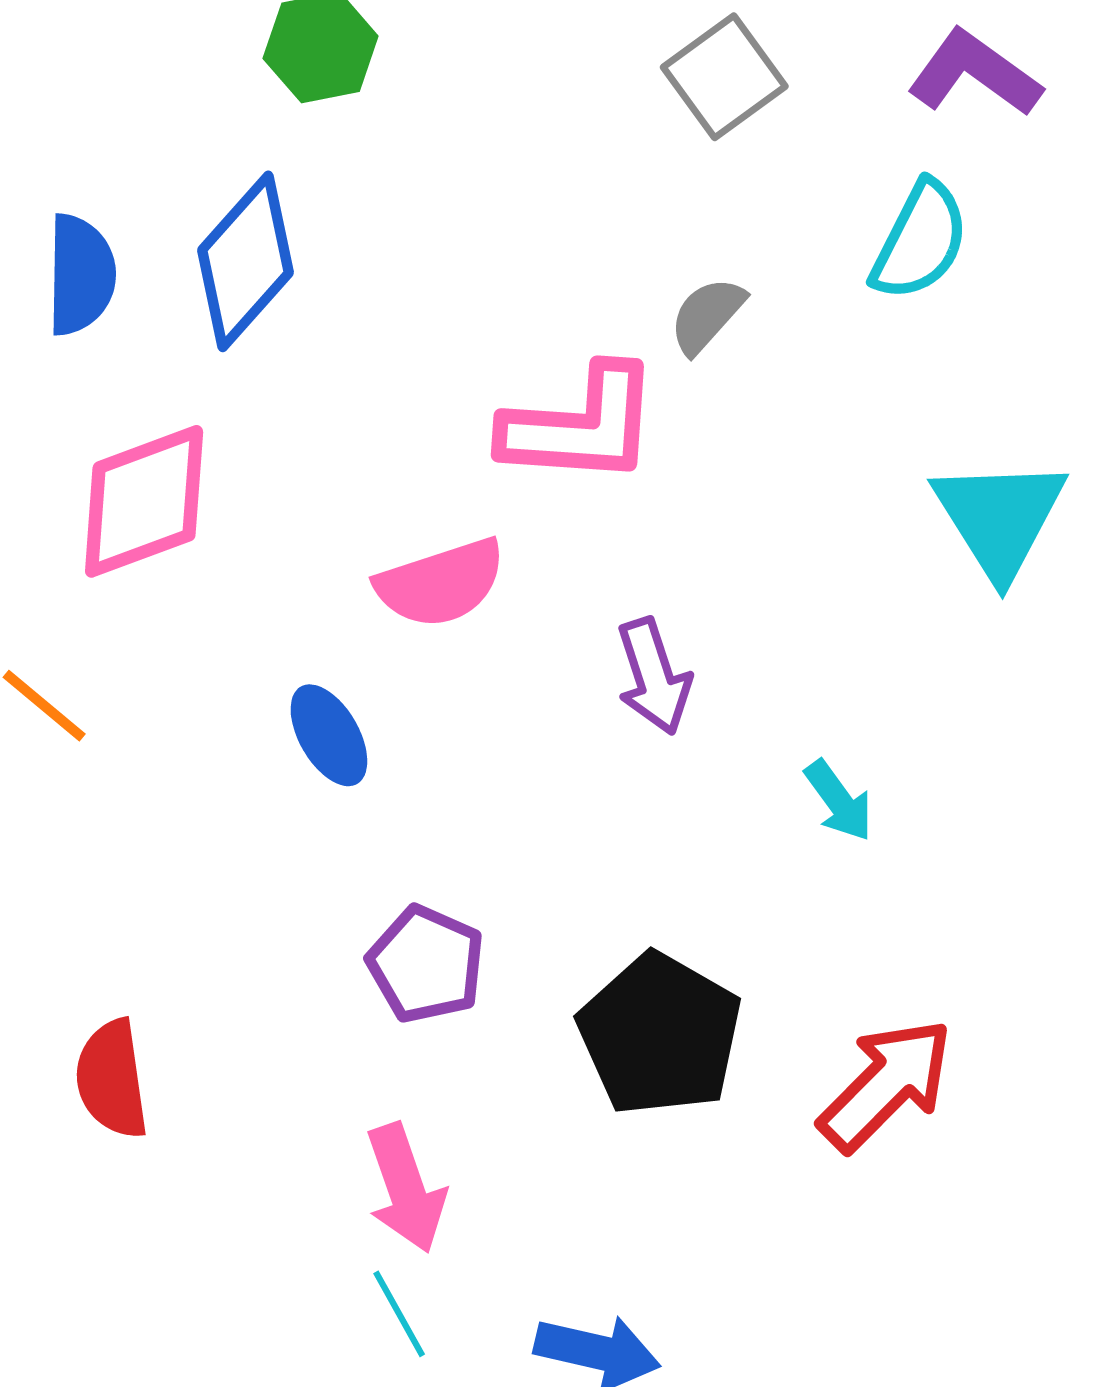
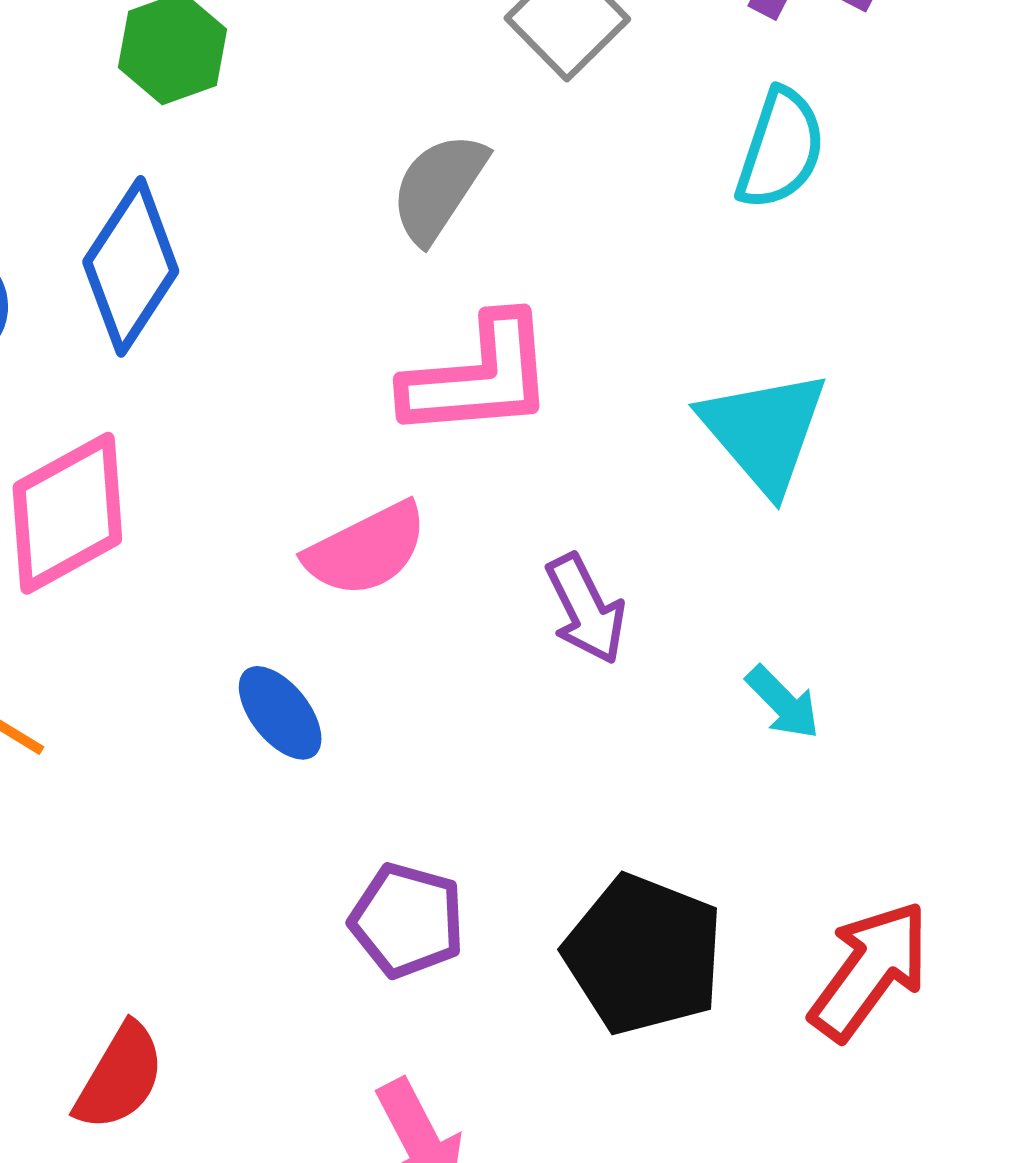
gray semicircle: (707, 315) -> (438, 187), moved, size x1.4
cyan triangle: (1000, 518) -> (764, 431), moved
red semicircle: (112, 1079) -> (120, 1077), turned -133

